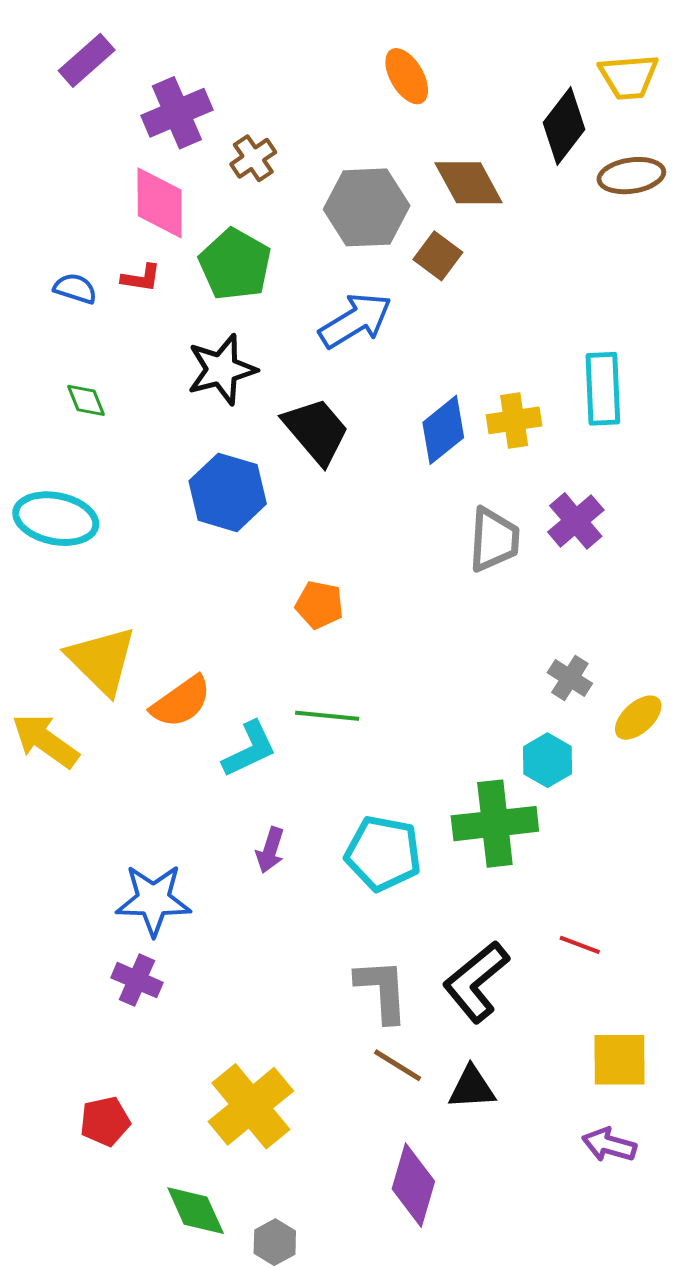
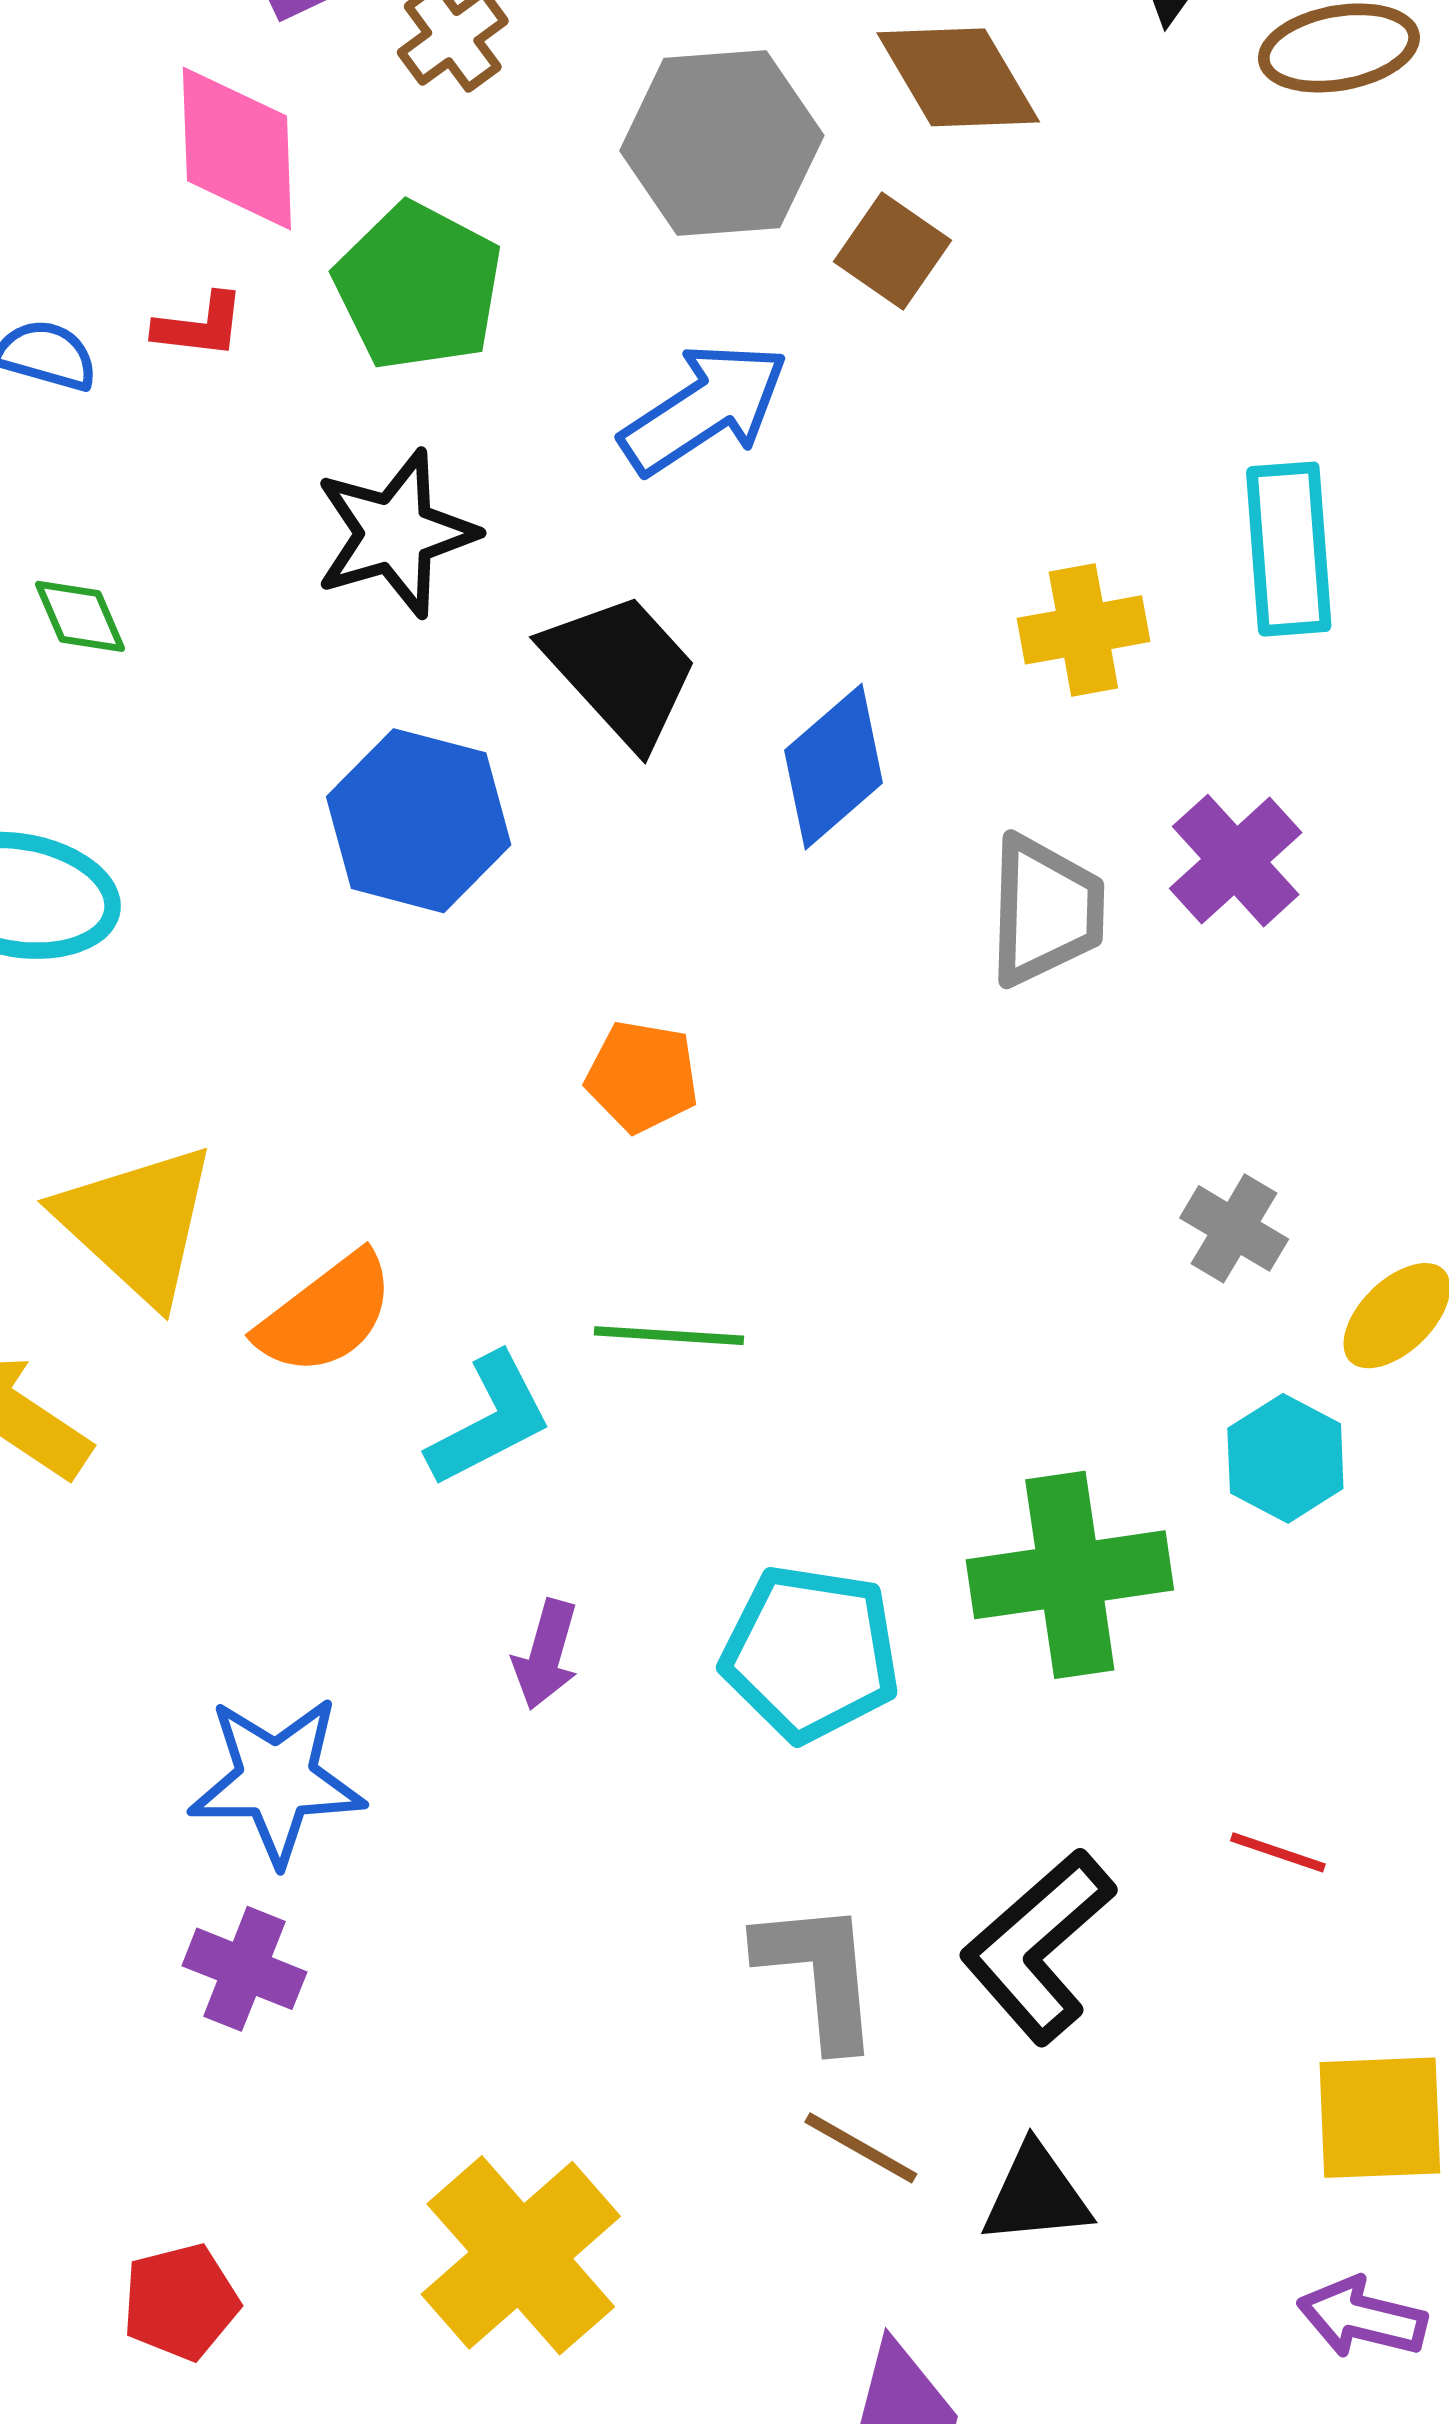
blue diamond: (443, 430) -> (834, 767), moved
cyan hexagon: (547, 760) -> (1285, 1458), moved

